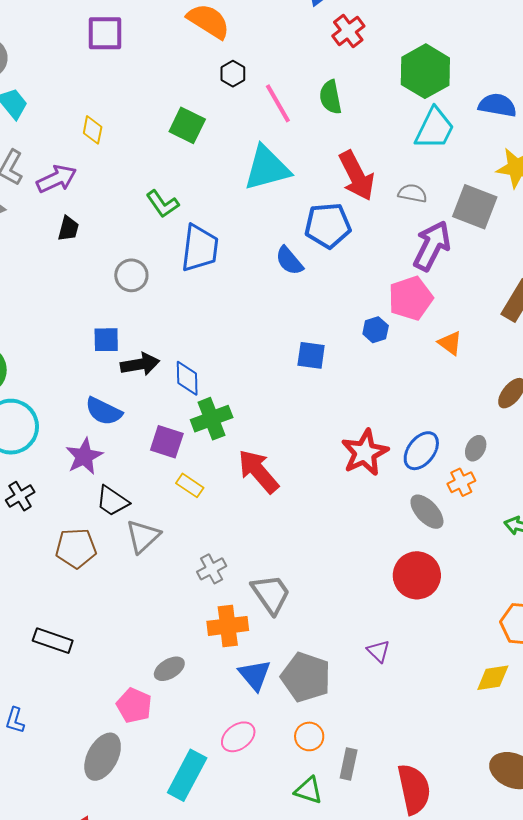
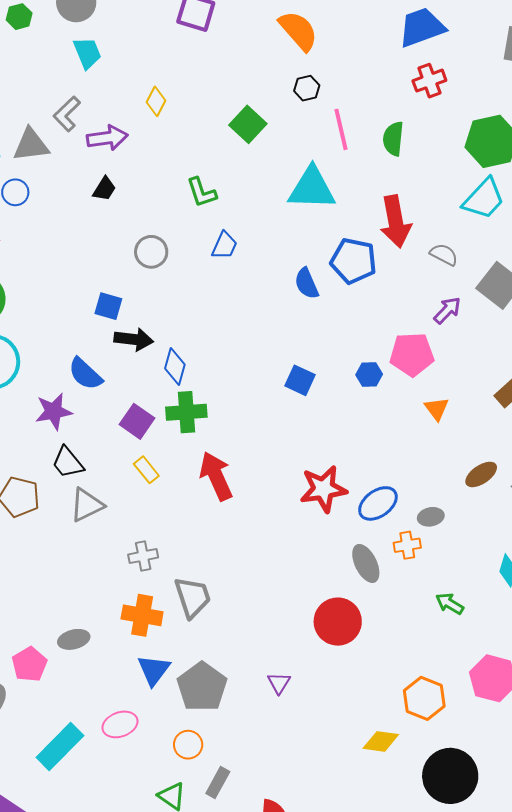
purple arrow: (432, 246) -> (447, 310), size x0.6
blue trapezoid: (200, 248) -> (224, 245), size x0.6
gray ellipse: (476, 448) -> (431, 517), turned 35

